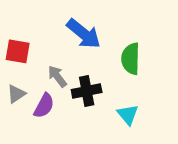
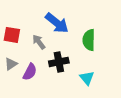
gray arrow: (57, 76) -> (39, 42), moved

